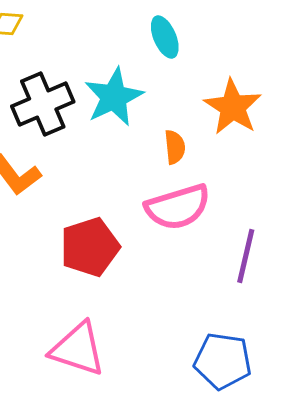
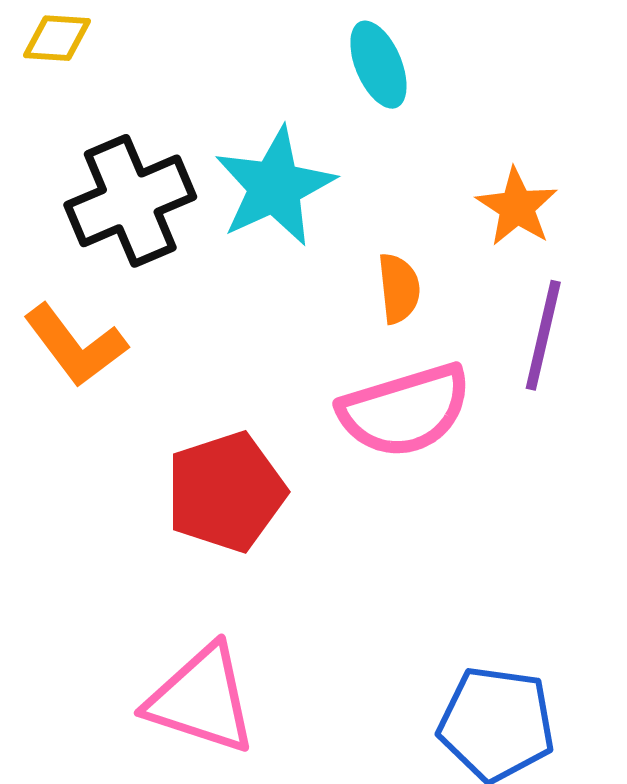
orange star: (233, 107) -> (517, 207), size x0.7
purple line: (246, 256) -> (543, 335), moved

